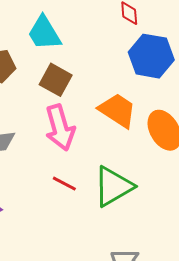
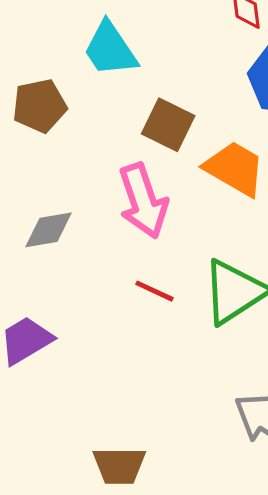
brown square: (56, 80) -> (168, 125), moved

